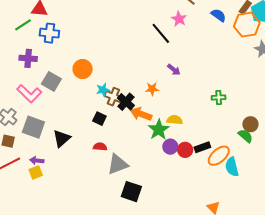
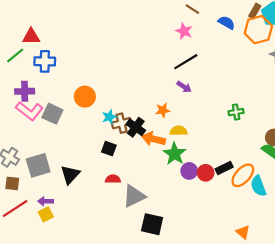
black line: (161, 33) -> (186, 62), moved, turned -75
pink L-shape: (29, 94) -> (29, 111), moved
brown cross: (113, 97) -> (121, 123), turned -30
yellow semicircle: (175, 120) -> (178, 131), moved
gray square: (33, 127) -> (38, 165), turned -30

